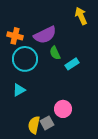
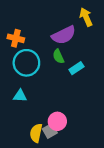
purple semicircle: (45, 35) -> (64, 35), moved
cyan triangle: (19, 90) -> (20, 96), turned 32
pink circle: (63, 109) -> (57, 121), moved

